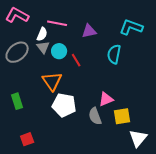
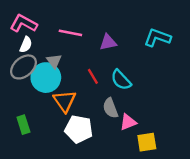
white semicircle: (42, 34) -> (26, 45), moved
cyan circle: (59, 51) -> (46, 78), moved, size x1.6
cyan semicircle: (114, 54) -> (121, 80), moved, turned -54
gray semicircle: (95, 116) -> (110, 108), moved

